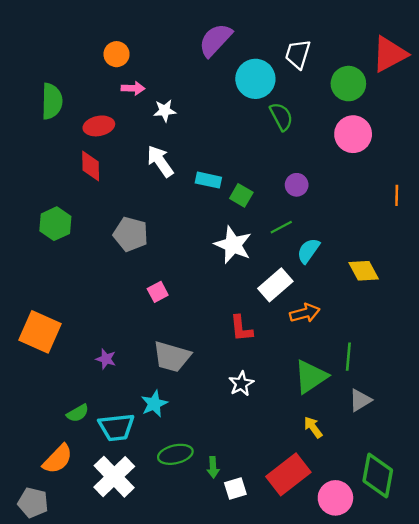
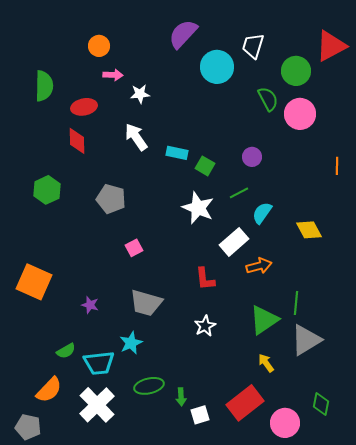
green semicircle: (281, 117) -> (268, 99), moved
gray triangle: (360, 400) -> (306, 340), size x1.6
green diamond: (378, 476) -> (321, 404), size x0.6

